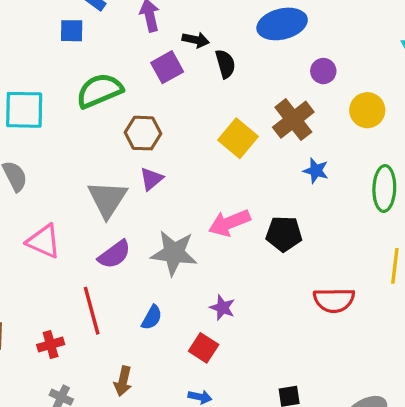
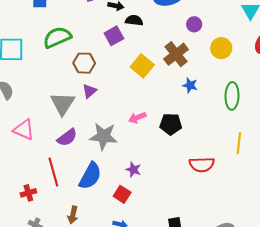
black semicircle: (225, 64) -> (134, 20), turned -66
purple square: (167, 67) -> (114, 36), moved
pink arrow: (229, 223) -> (137, 118), size x0.7
blue semicircle: (152, 317) -> (90, 176), size x1.8

